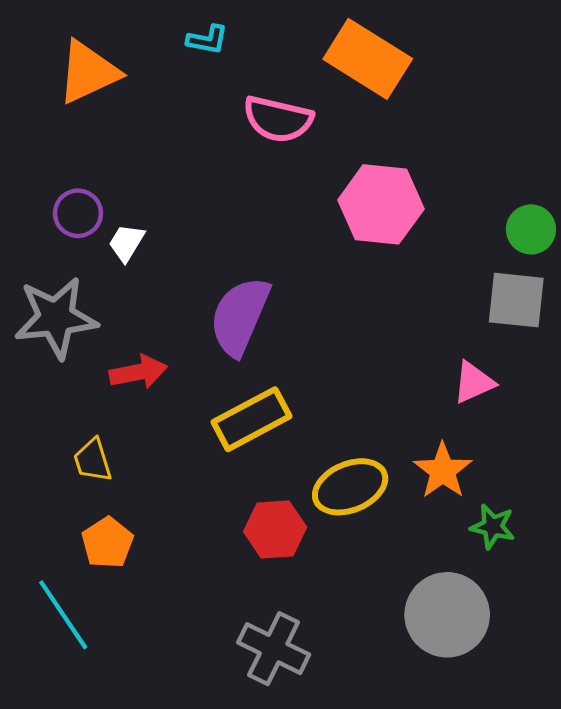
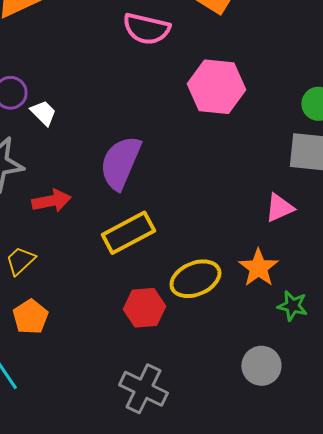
white trapezoid: (126, 243) -> (43, 113), turned 104
yellow trapezoid: (93, 460) -> (20, 261), turned 64
gray circle: (447, 615) -> (261, 366), size x0.7

